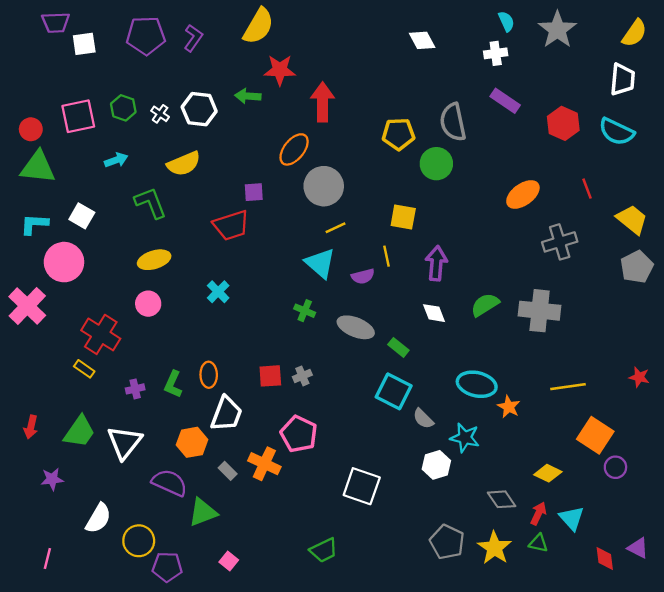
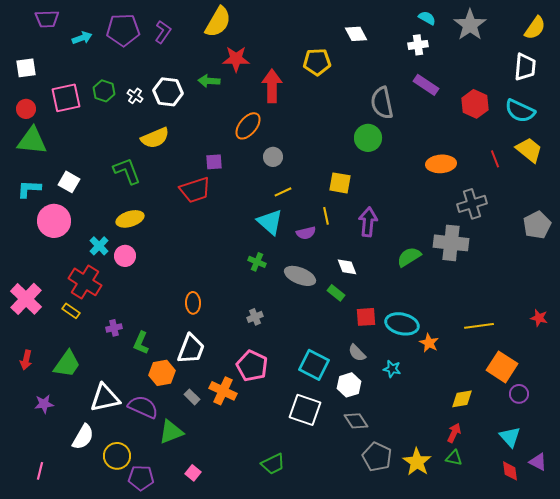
cyan semicircle: (506, 21) -> (427, 18), turned -36
white square: (84, 44) -> (26, 68), moved
yellow pentagon: (398, 134) -> (317, 62), moved
cyan arrow: (116, 160) -> (82, 38), moved
gray circle: (324, 186) -> (273, 157), size x0.6
orange ellipse: (523, 194) -> (441, 164), turned 32
yellow trapezoid: (632, 219) -> (529, 150), moved
cyan cross: (218, 292) -> (99, 246), moved
pink cross: (27, 306) -> (26, 299), moved
gray cross: (540, 311) -> (451, 243), moved
white diamond: (434, 313) -> (347, 267), moved
orange ellipse: (209, 375) -> (193, 303), moved
red square: (270, 376) -> (366, 317), moved
green L-shape: (173, 384) -> (141, 343), moved
cyan square: (394, 391) -> (314, 365), moved
cyan star: (465, 438) -> (392, 369), size x0.7
white triangle: (124, 442) -> (105, 398), moved, turned 40
white hexagon: (436, 465) -> (349, 385), moved
yellow diamond: (548, 473) -> (462, 399), turned -35
gray diamond: (502, 499) -> (356, 421), moved
cyan triangle: (572, 518) -> (510, 437), moved

